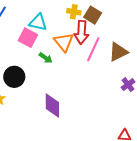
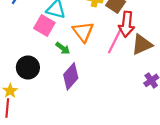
red arrow: (81, 32) -> (127, 24), moved
purple diamond: (52, 105) -> (71, 76), moved, turned 40

